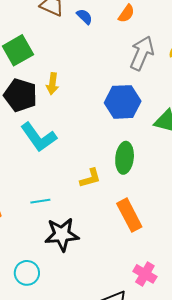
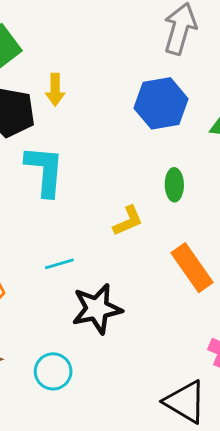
cyan L-shape: (39, 137) -> (45, 171), turned -132
green ellipse: (125, 158) -> (174, 185), size x0.7

